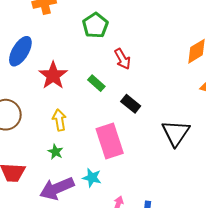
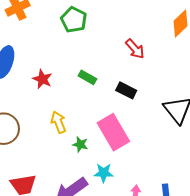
red arrow: (122, 59) -> (135, 49), moved
red star: (53, 75) -> (42, 79), size x0.7
green star: (55, 152) -> (80, 144), moved

